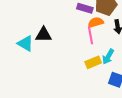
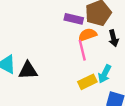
black triangle: (44, 35) -> (28, 70), moved

